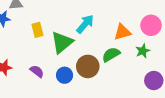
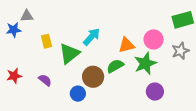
green star: (143, 51) -> (145, 63), size x1.6
blue circle: (65, 75) -> (78, 94), moved

